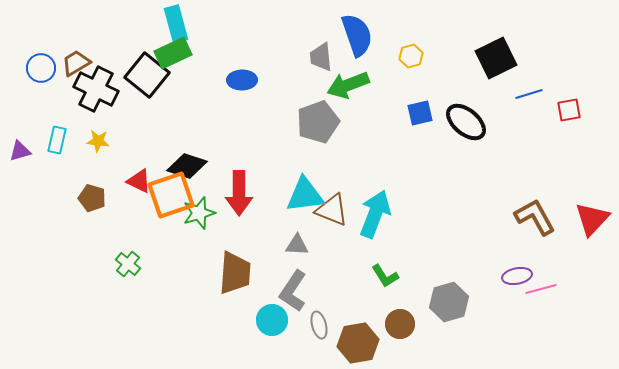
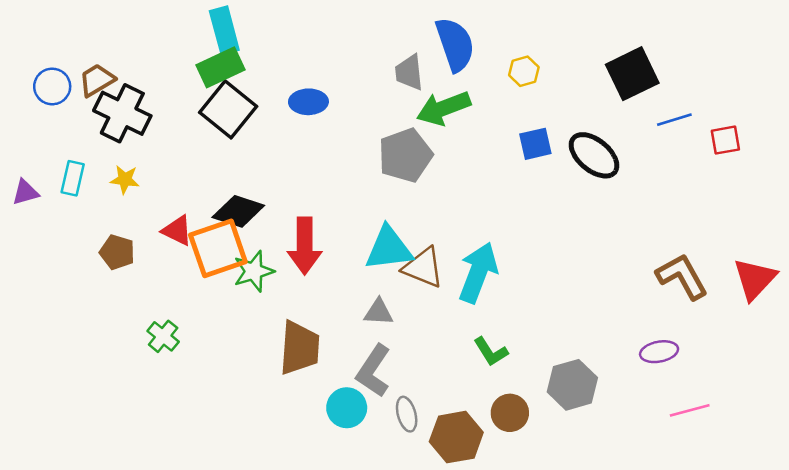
black square: (147, 75) -> (228, 109), moved
pink line: (541, 289) -> (690, 410), moved

